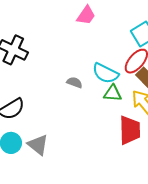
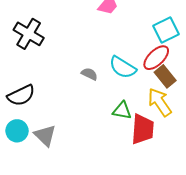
green triangle: (113, 93) -> (122, 111), moved

